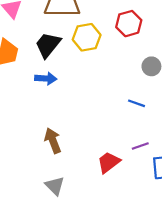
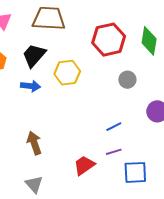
red hexagon: (129, 24) -> (109, 40), size x1.4
yellow hexagon: (87, 37) -> (67, 73), moved
blue line: (137, 103) -> (114, 127), moved, turned -49

